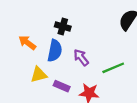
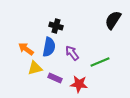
orange arrow: (27, 43) -> (26, 49), moved

